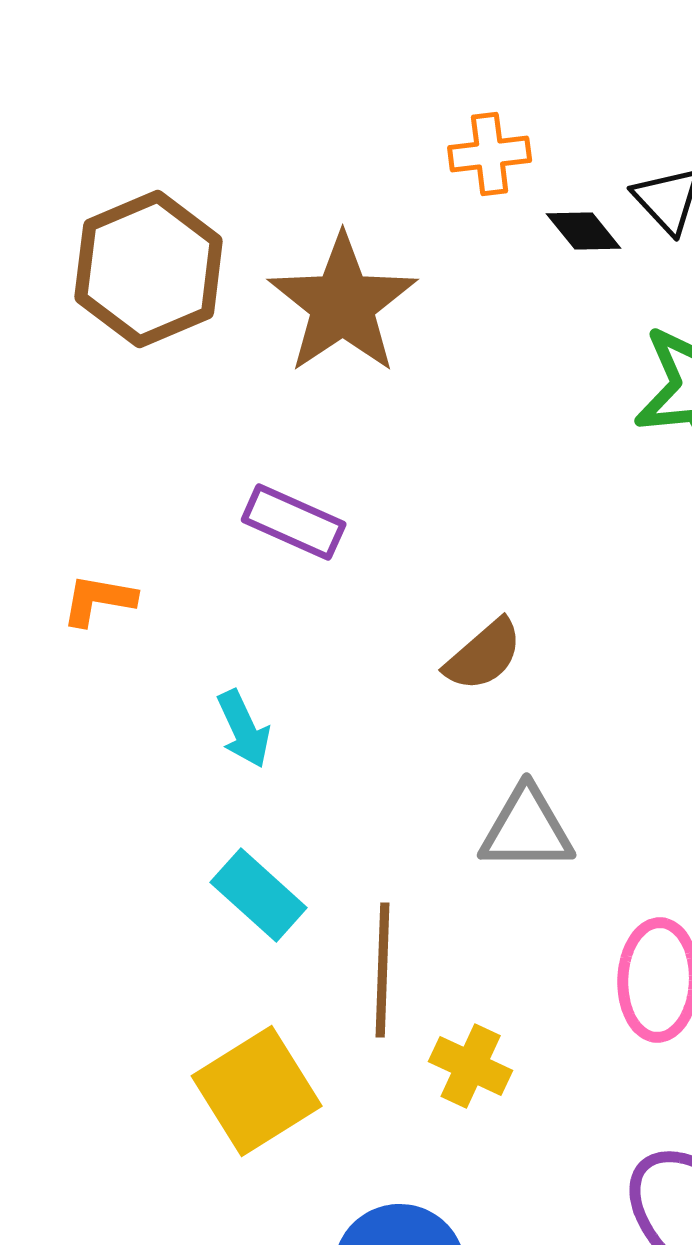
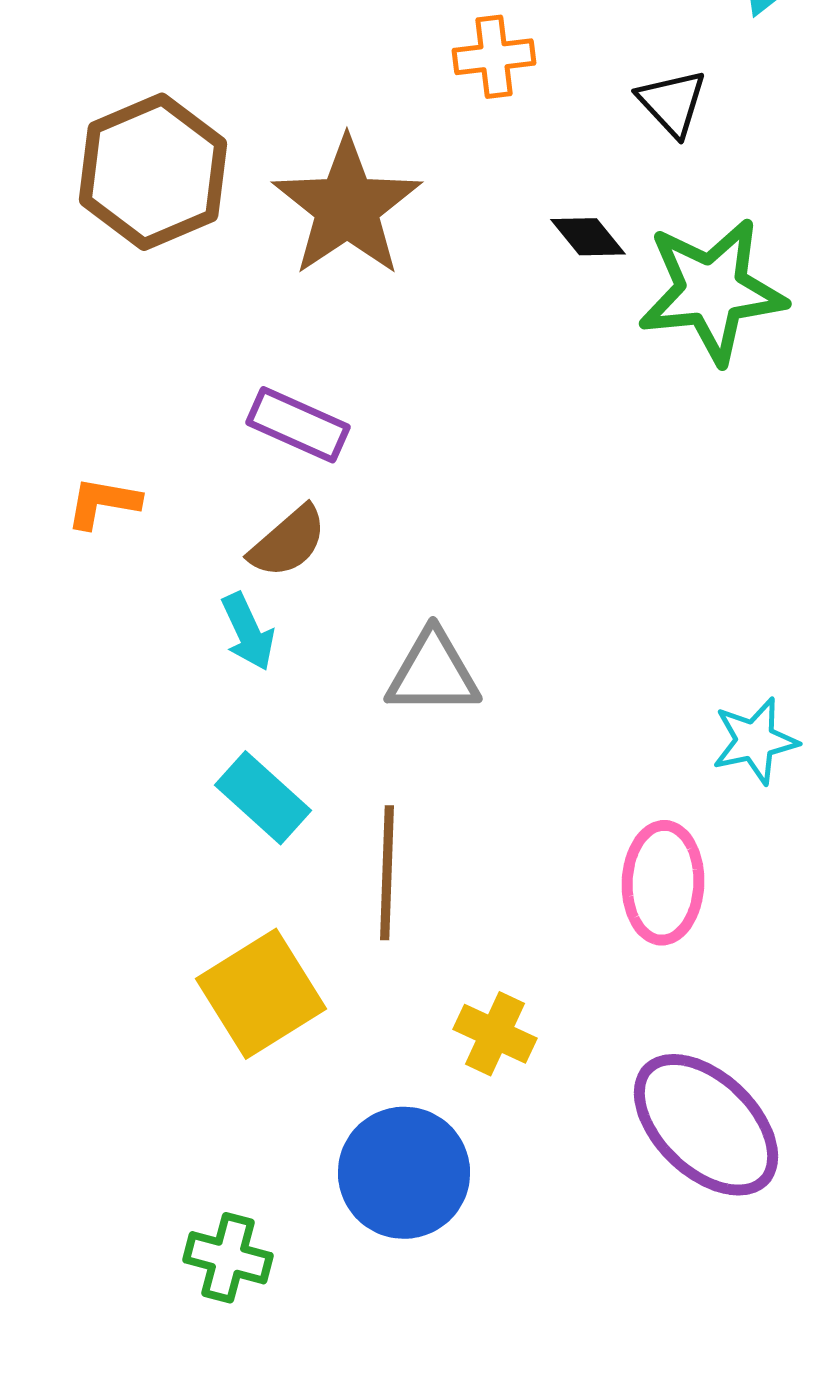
black diamond: (584, 231) -> (588, 237), moved
brown semicircle: (484, 655) -> (288, 542), moved
gray triangle: (527, 829) -> (433, 673), moved
yellow cross: (471, 1066) -> (495, 1034), moved

